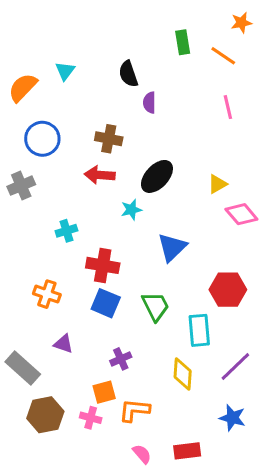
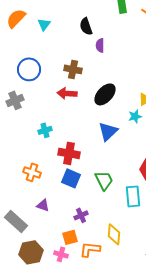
orange semicircle: (23, 87) -> (16, 18), moved
cyan star: (131, 210) -> (135, 116), moved
blue triangle: (172, 247) -> (108, 131), moved
yellow diamond: (183, 374) -> (114, 234), moved

